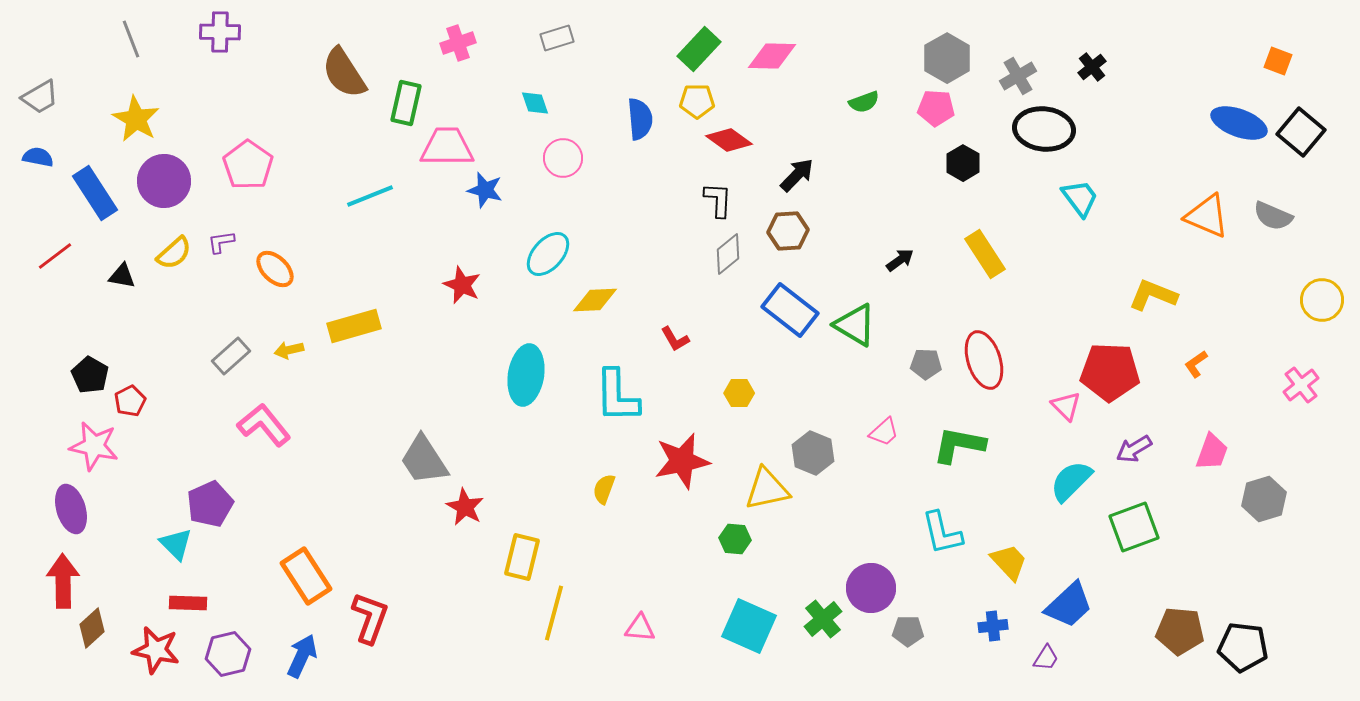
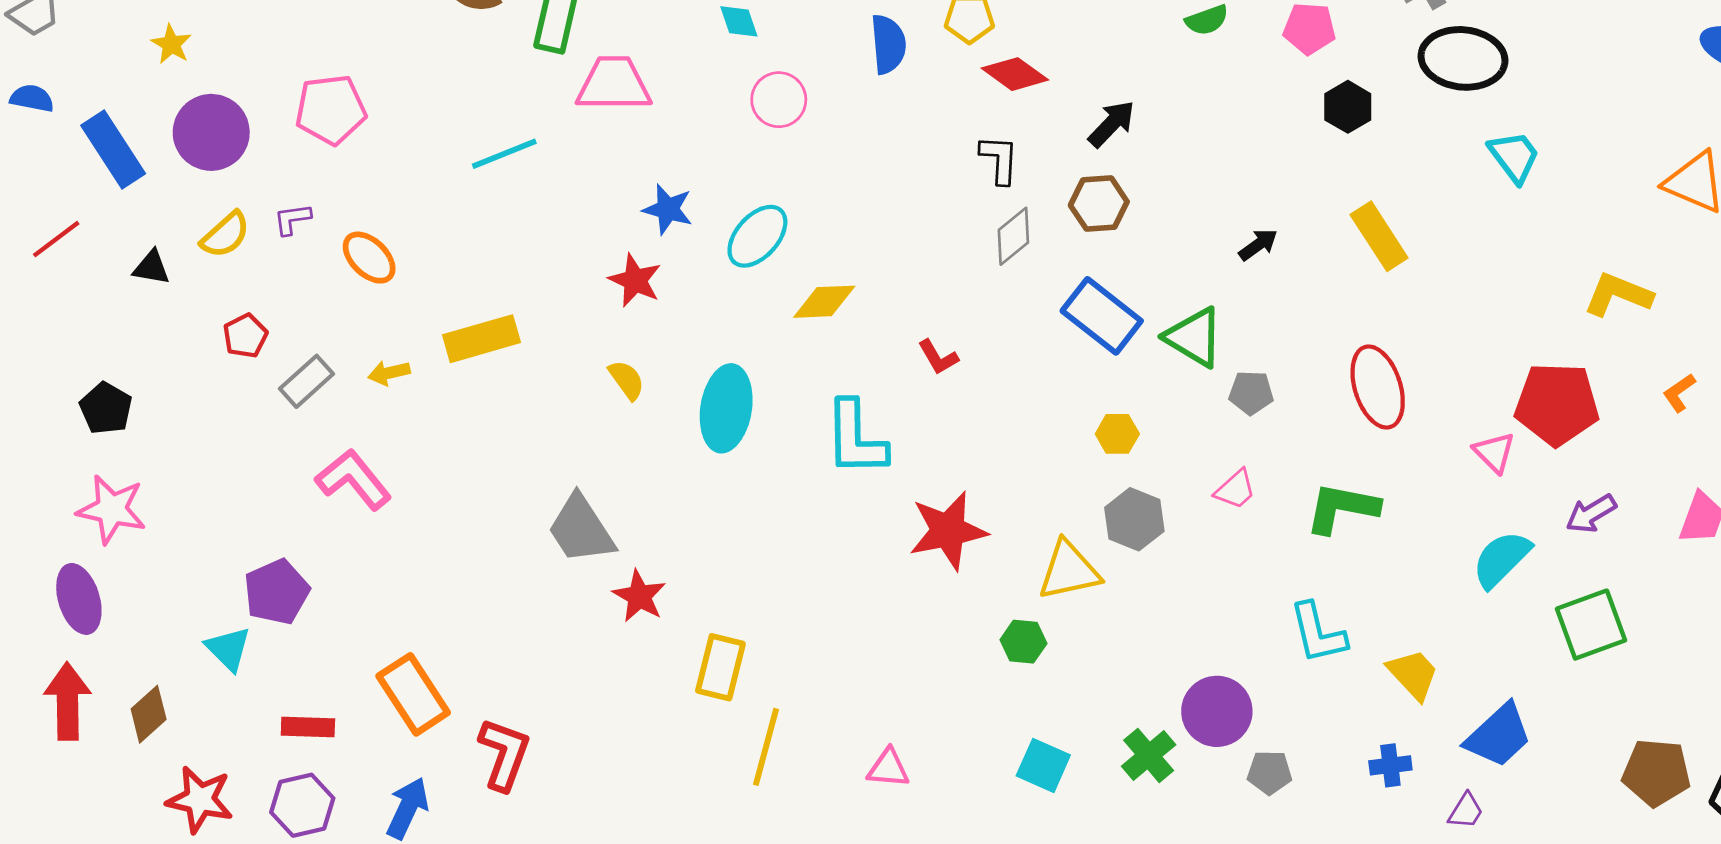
yellow star: (136, 119) -> (171, 44), size x0.6
pink pentagon: (248, 165) -> (331, 110), turned 30
blue star: (485, 190) -> (668, 209), moved
gray pentagon: (926, 364) -> (1251, 393), moved
yellow hexagon: (739, 393) -> (1117, 434), moved
red pentagon: (130, 401) -> (245, 336), moved
yellow semicircle: (604, 489) -> (627, 380), moved, turned 124
red rectangle: (188, 603) -> (308, 727), moved
cyan square: (749, 626) -> (1043, 765), size x0.7
brown diamond: (92, 628) -> (149, 714), moved

